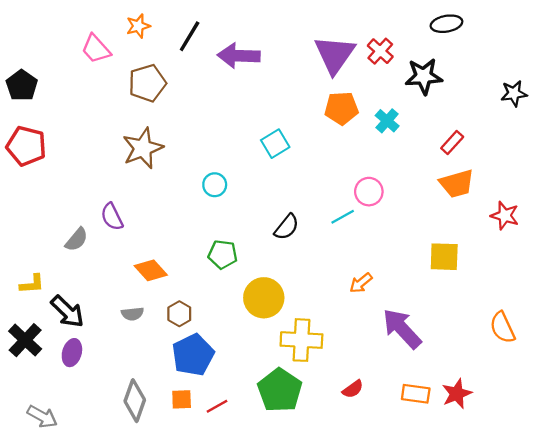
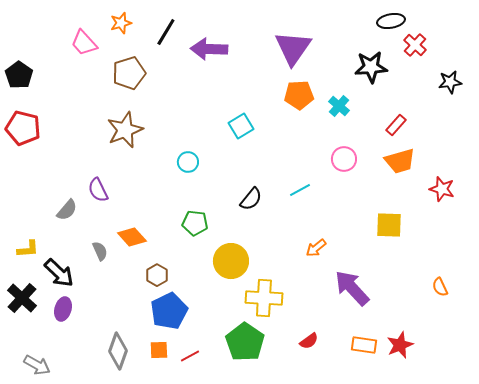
red cross: (380, 51) -> (415, 45), moved
pink circle: (369, 192) -> (344, 159), moved
gray semicircle: (132, 314) -> (100, 251), moved, turned -108
orange semicircle: (502, 327) -> (440, 287), size x0.7

